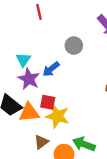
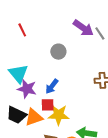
cyan triangle: (23, 60) -> (18, 74), size x1.5
blue arrow: (51, 69) -> (52, 86), moved

